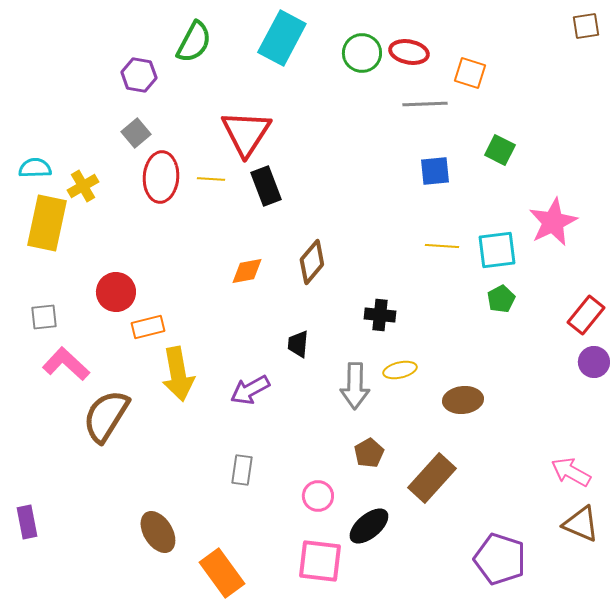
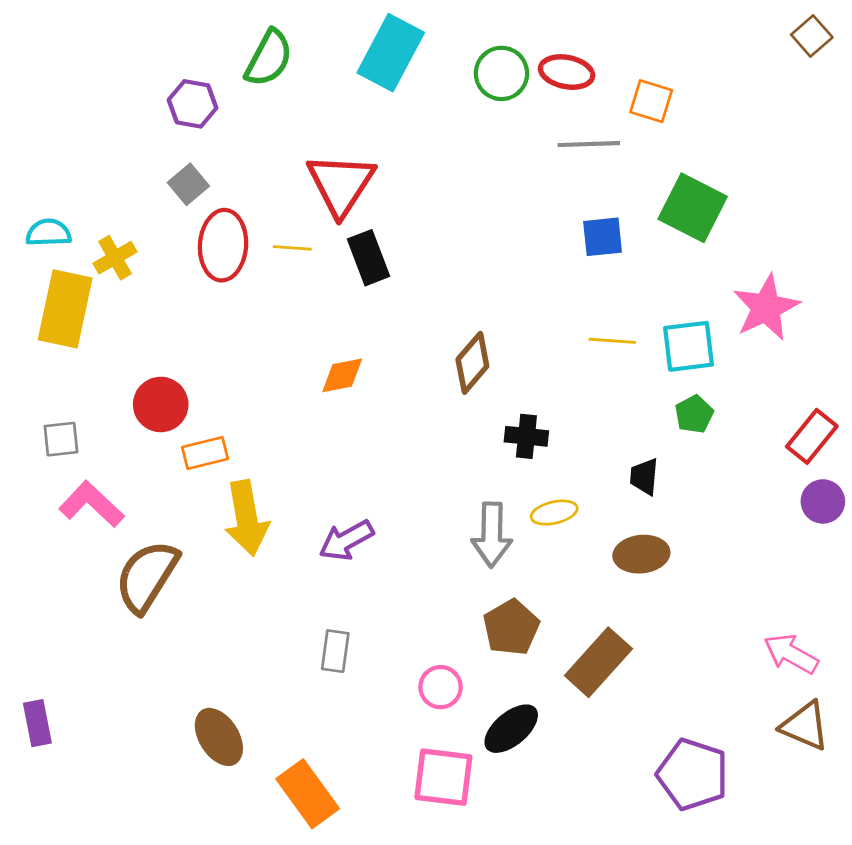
brown square: (586, 26) -> (812, 36), turned -32
green square: (500, 150) -> (693, 208), size x1.6
brown diamond: (312, 262) -> (472, 363), moved
black trapezoid: (298, 344) -> (644, 477), moved
brown pentagon: (369, 453) -> (511, 628), size x1.4

